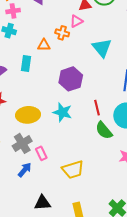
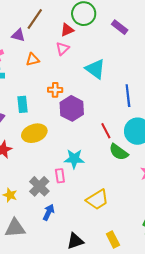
orange cross: (62, 33) -> (55, 90), moved
orange triangle: (44, 45) -> (33, 59), moved
cyan star: (62, 112) -> (74, 159), moved
yellow ellipse: (28, 115) -> (34, 133), moved
pink rectangle: (41, 153) -> (60, 176), moved, turned 32

